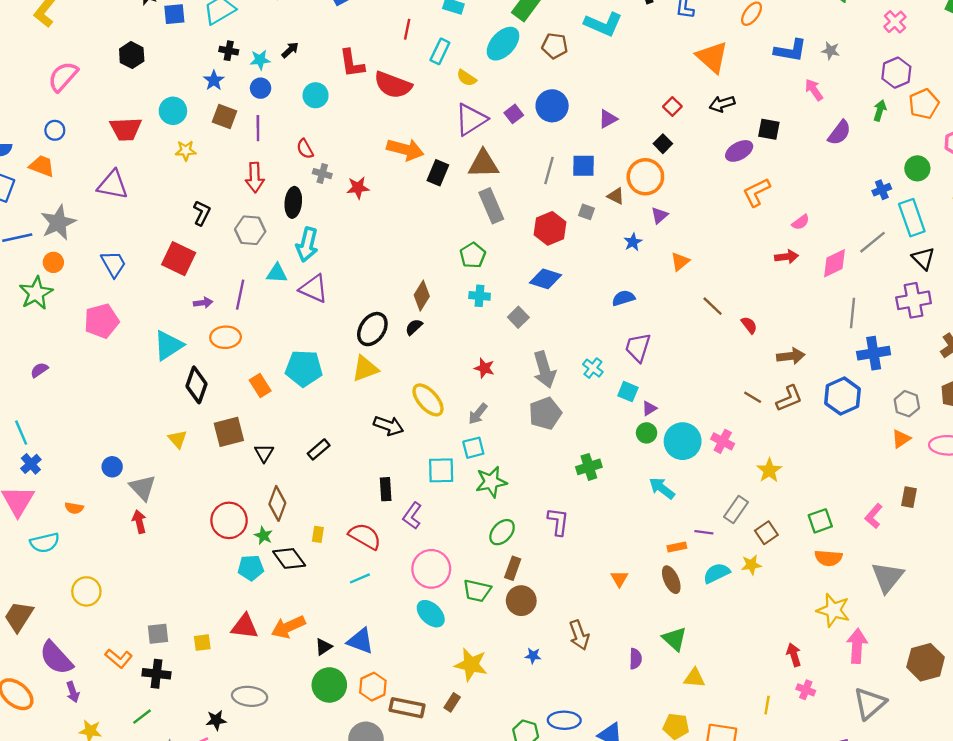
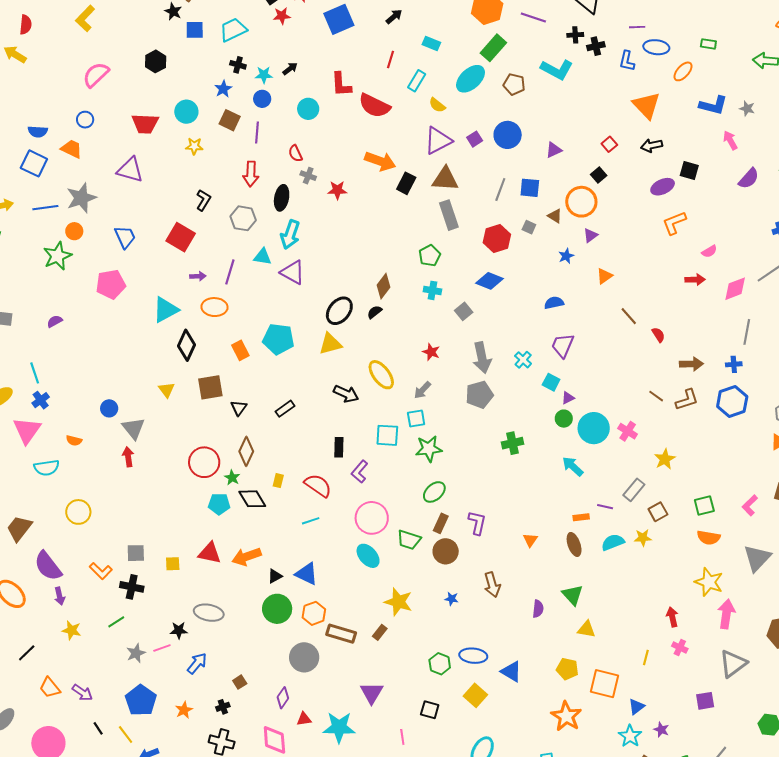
blue cross: (874, 353) -> (734, 364), moved, size x0.6
purple L-shape: (558, 522) -> (477, 523), moved

